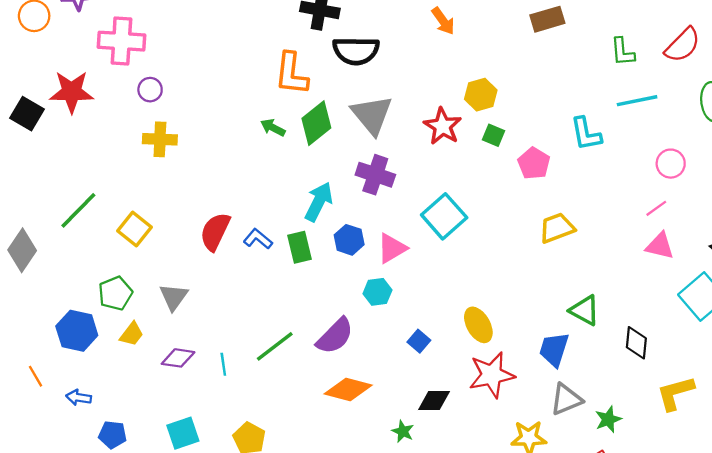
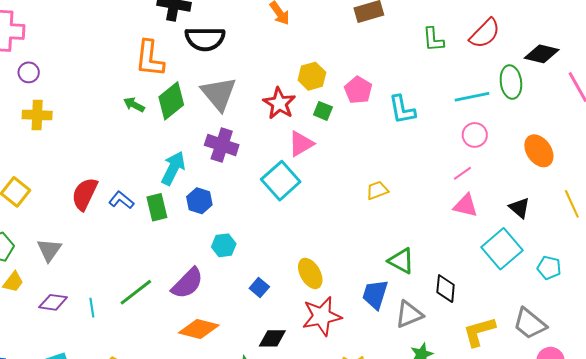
cyan line: (637, 101) -> (472, 97), moved
pink pentagon: (534, 163) -> (358, 90), moved
yellow trapezoid: (557, 228) -> (377, 190), size x0.7
pink triangle: (392, 248) -> (301, 144), moved
gray triangle: (566, 399) -> (409, 314), moved

